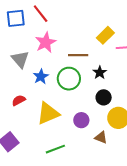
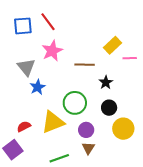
blue star: (41, 77) -> (37, 87), moved
green circle: (69, 79) -> (75, 103), moved
red semicircle: (19, 100) -> (24, 126), moved
brown triangle: (101, 137) -> (88, 148), moved, turned 40

